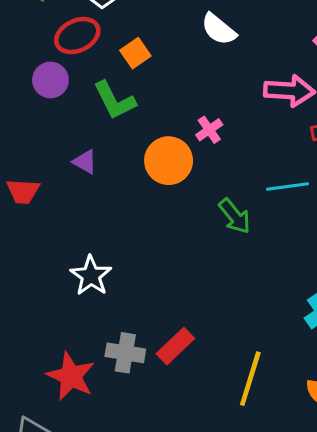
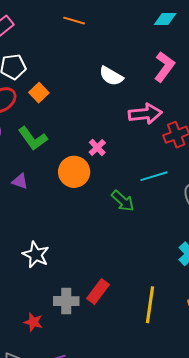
white semicircle: (219, 29) -> (111, 76), moved
orange square: (135, 53) -> (39, 93), moved
red star: (71, 376) -> (33, 322), size x0.6

